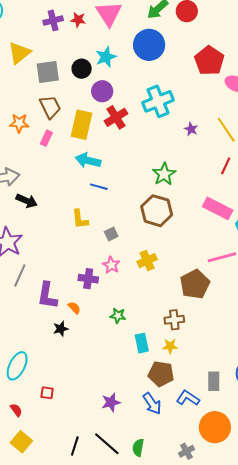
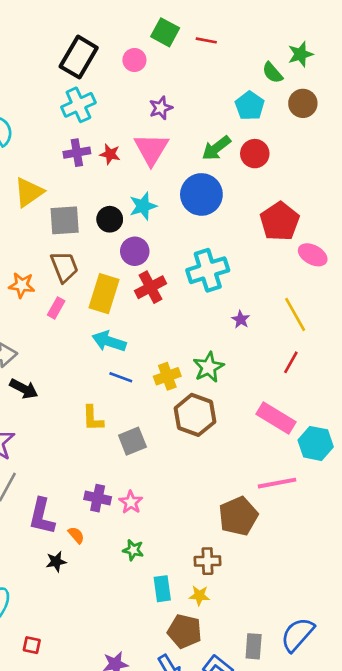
purple star: (191, 129) -> (241, 320), moved
gray square: (111, 234) -> (132, 441), size x1.5
yellow cross: (147, 261) -> (167, 376), moved
pink star: (111, 265) -> (131, 502), moved

